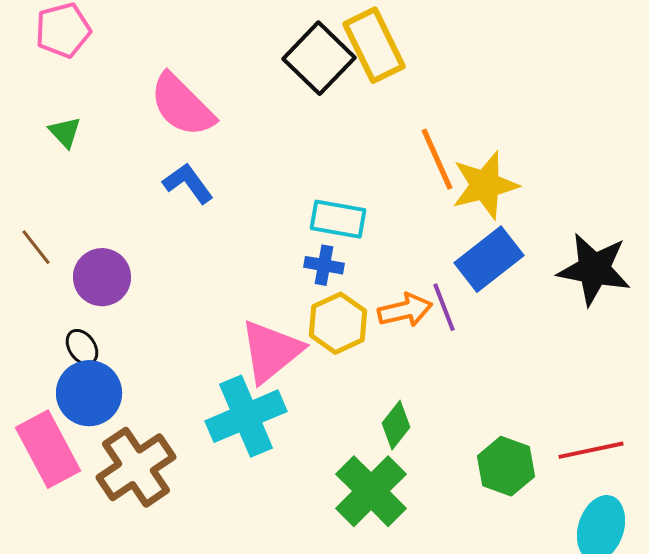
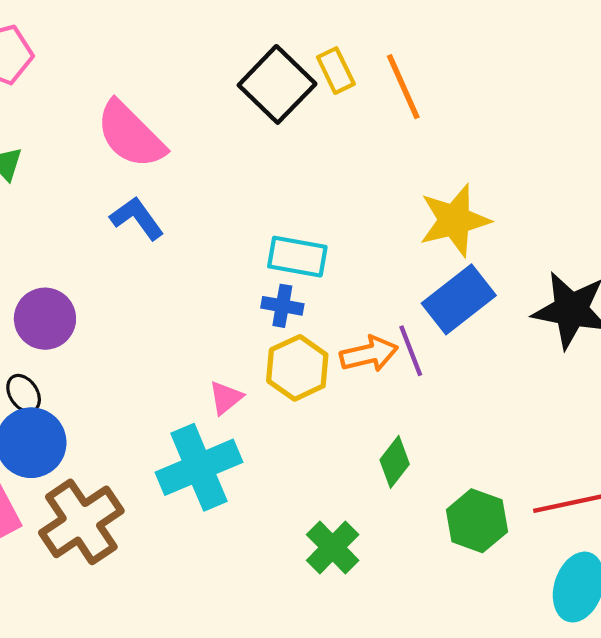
yellow rectangle: (374, 45) -> (336, 71), size x0.6
orange line: (437, 159) -> (403, 87), moved
pink triangle: (271, 351) -> (226, 398), size x0.5
green diamond: (396, 425) -> (395, 462), moved
green cross: (371, 491) -> (333, 547), size x0.7

